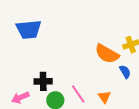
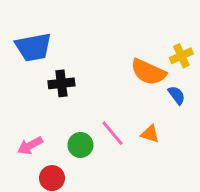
black cross: (43, 81) -> (61, 83), moved
orange triangle: (104, 97) -> (150, 134), turned -32

